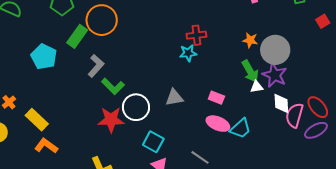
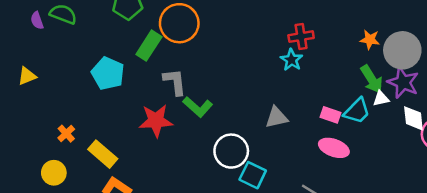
cyan star: (188, 53) -> (292, 60), turned -30
gray L-shape: (96, 66) -> (175, 82), turned -45
white circle: (136, 107) -> (231, 151), moved
red star: (111, 120) -> (156, 121), moved
cyan trapezoid: (240, 128) -> (357, 111), moved

